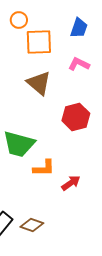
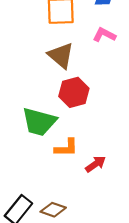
red hexagon: (76, 117) -> (74, 92), moved

